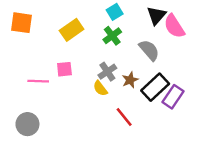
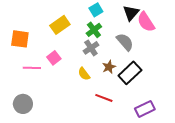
orange square: (21, 23) -> (20, 39), moved
pink square: (64, 69) -> (54, 58), turned -32
gray cross: (107, 72) -> (91, 48), moved
purple rectangle: (173, 97) -> (145, 109), moved, turned 30
red line: (124, 117) -> (104, 98), turned -30

